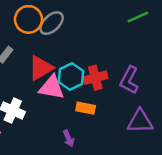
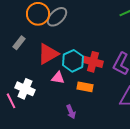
red cross: (95, 78) -> (93, 62), turned 30
pink triangle: (52, 87) -> (58, 78), moved, size x0.6

